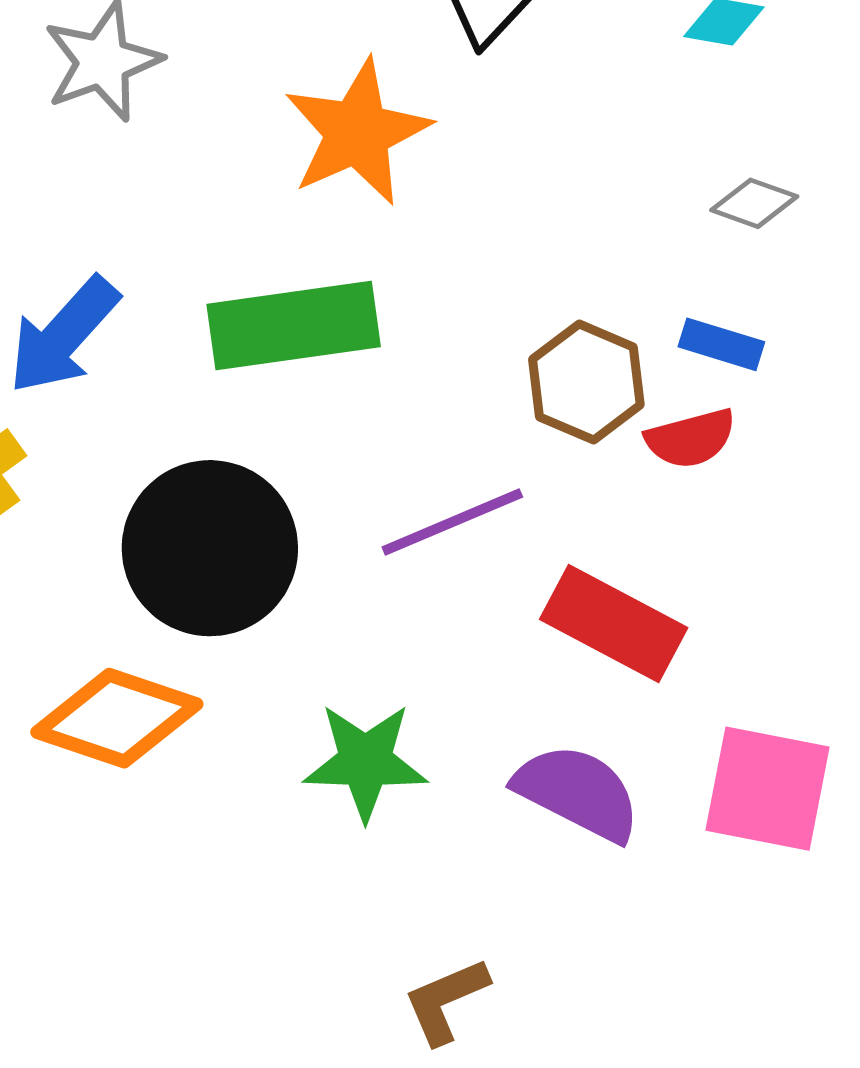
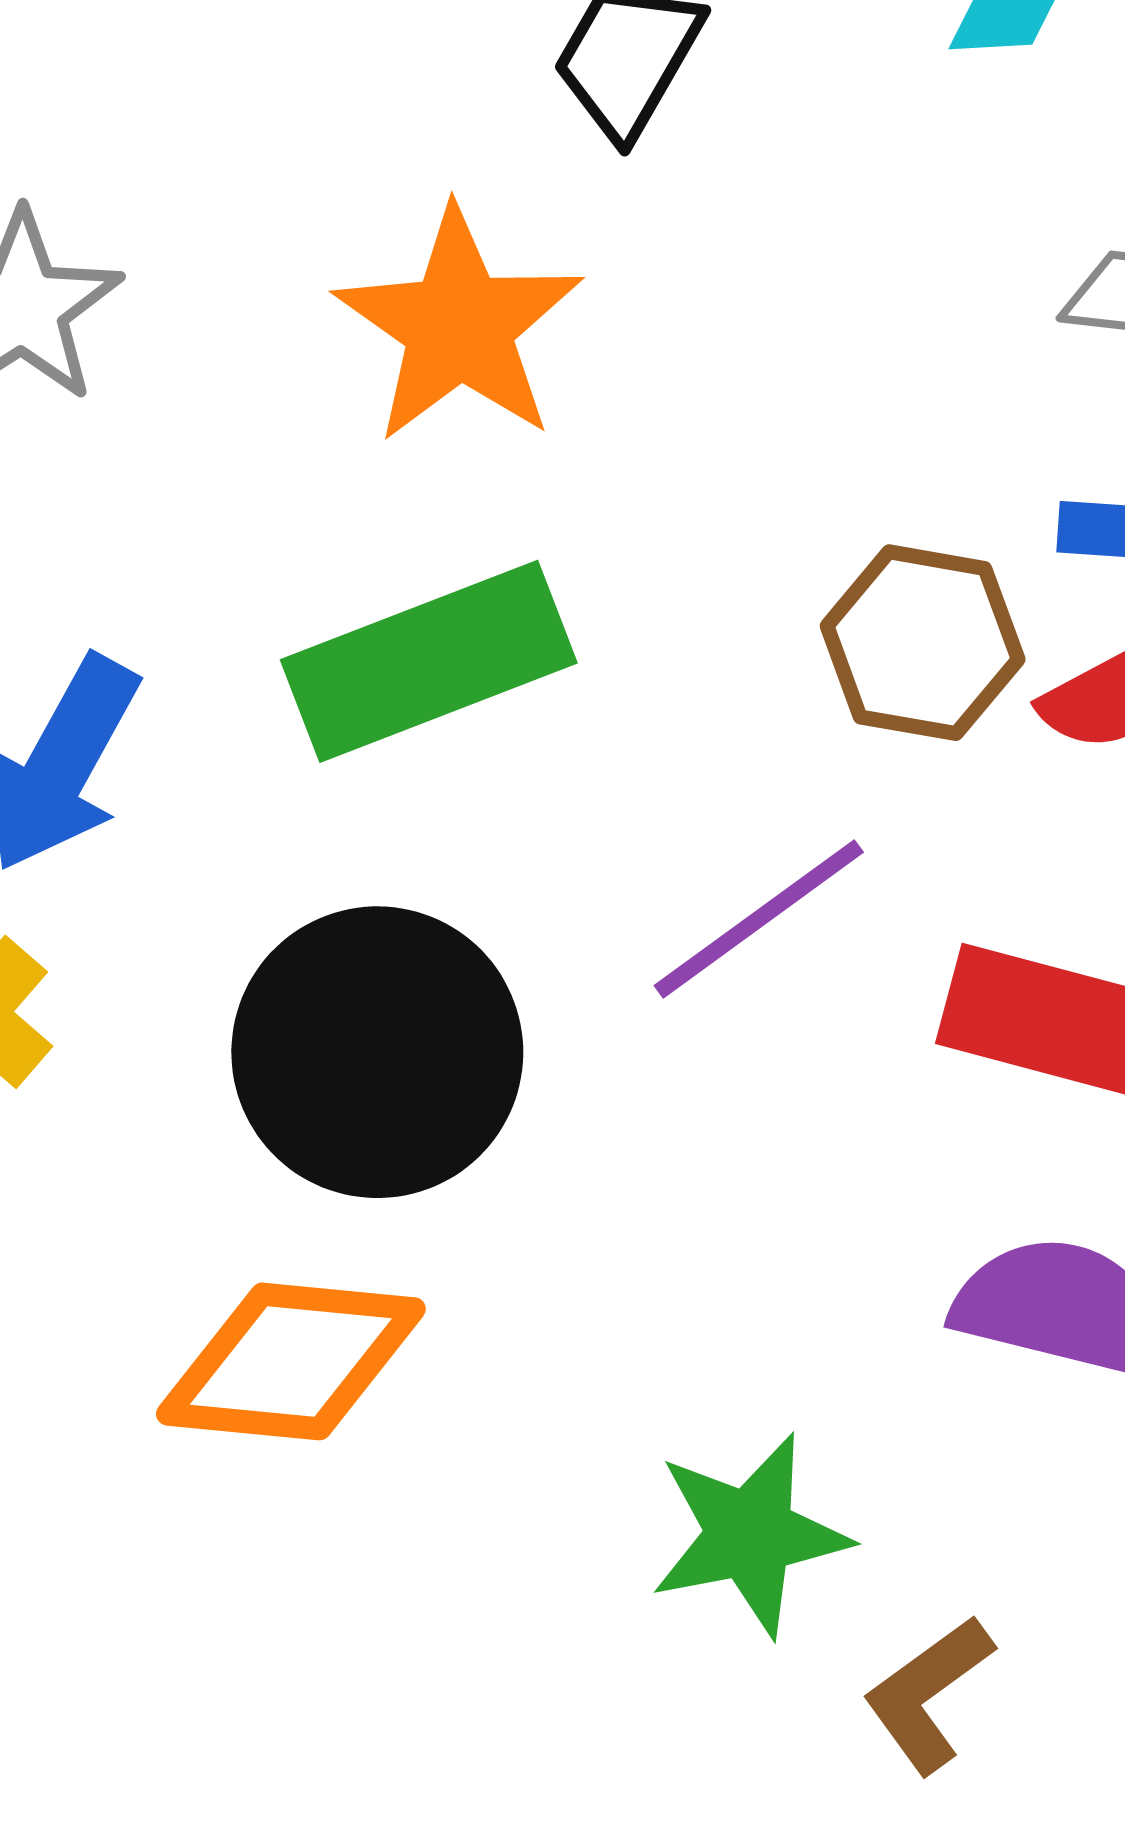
green star: (365, 762) -> (750, 1535), moved

